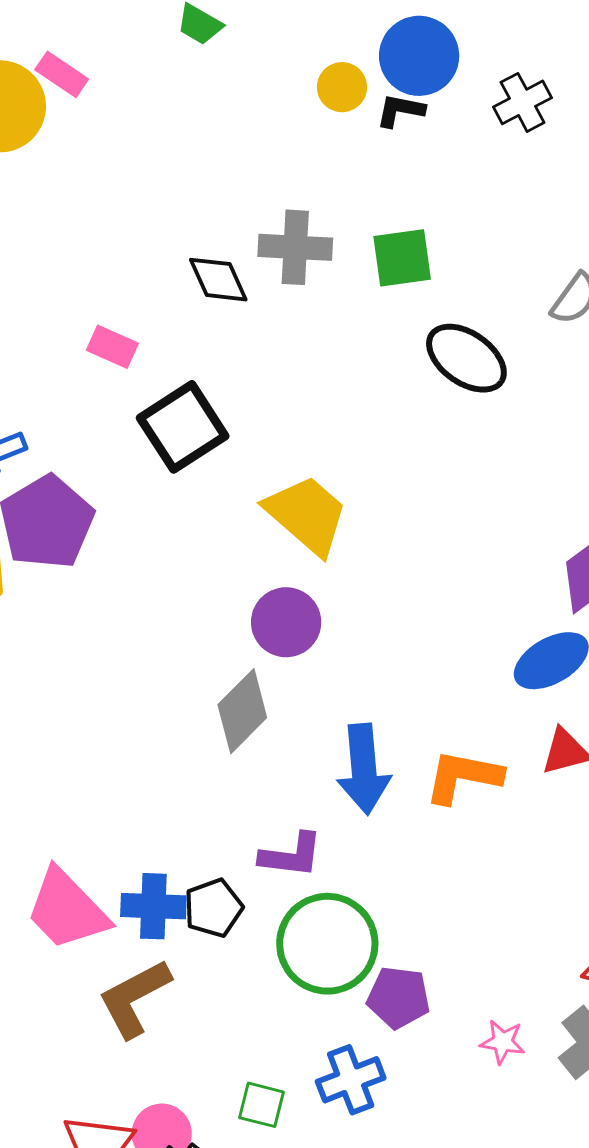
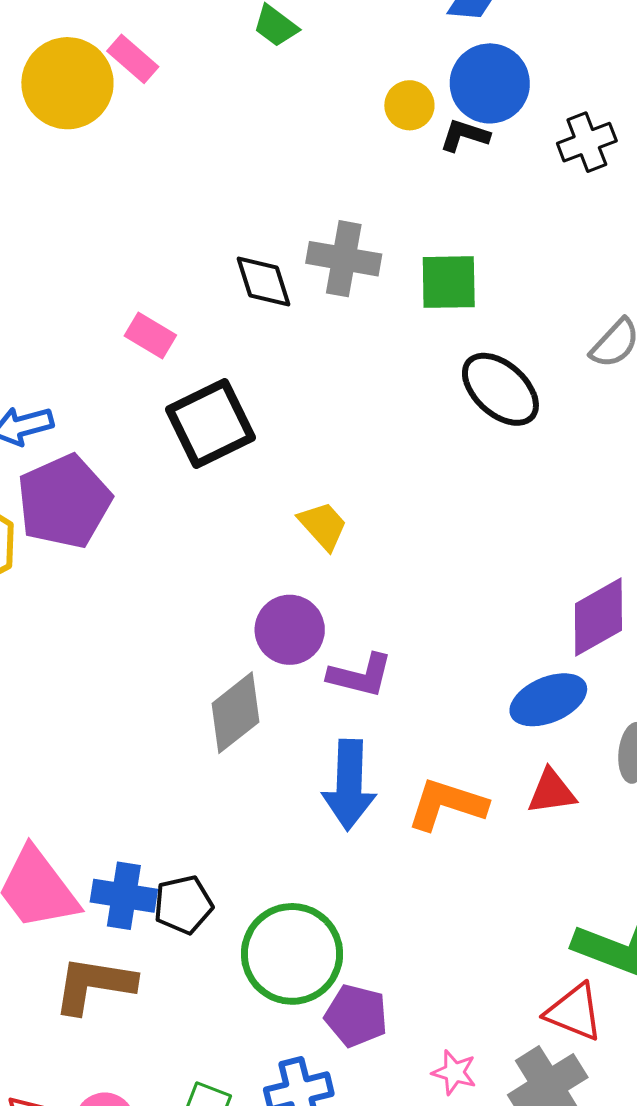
yellow trapezoid: (307, 515) -> (323, 526), size x0.6
purple L-shape: (291, 855) -> (360, 675), moved
brown L-shape: (134, 998) -> (94, 985), turned 30

